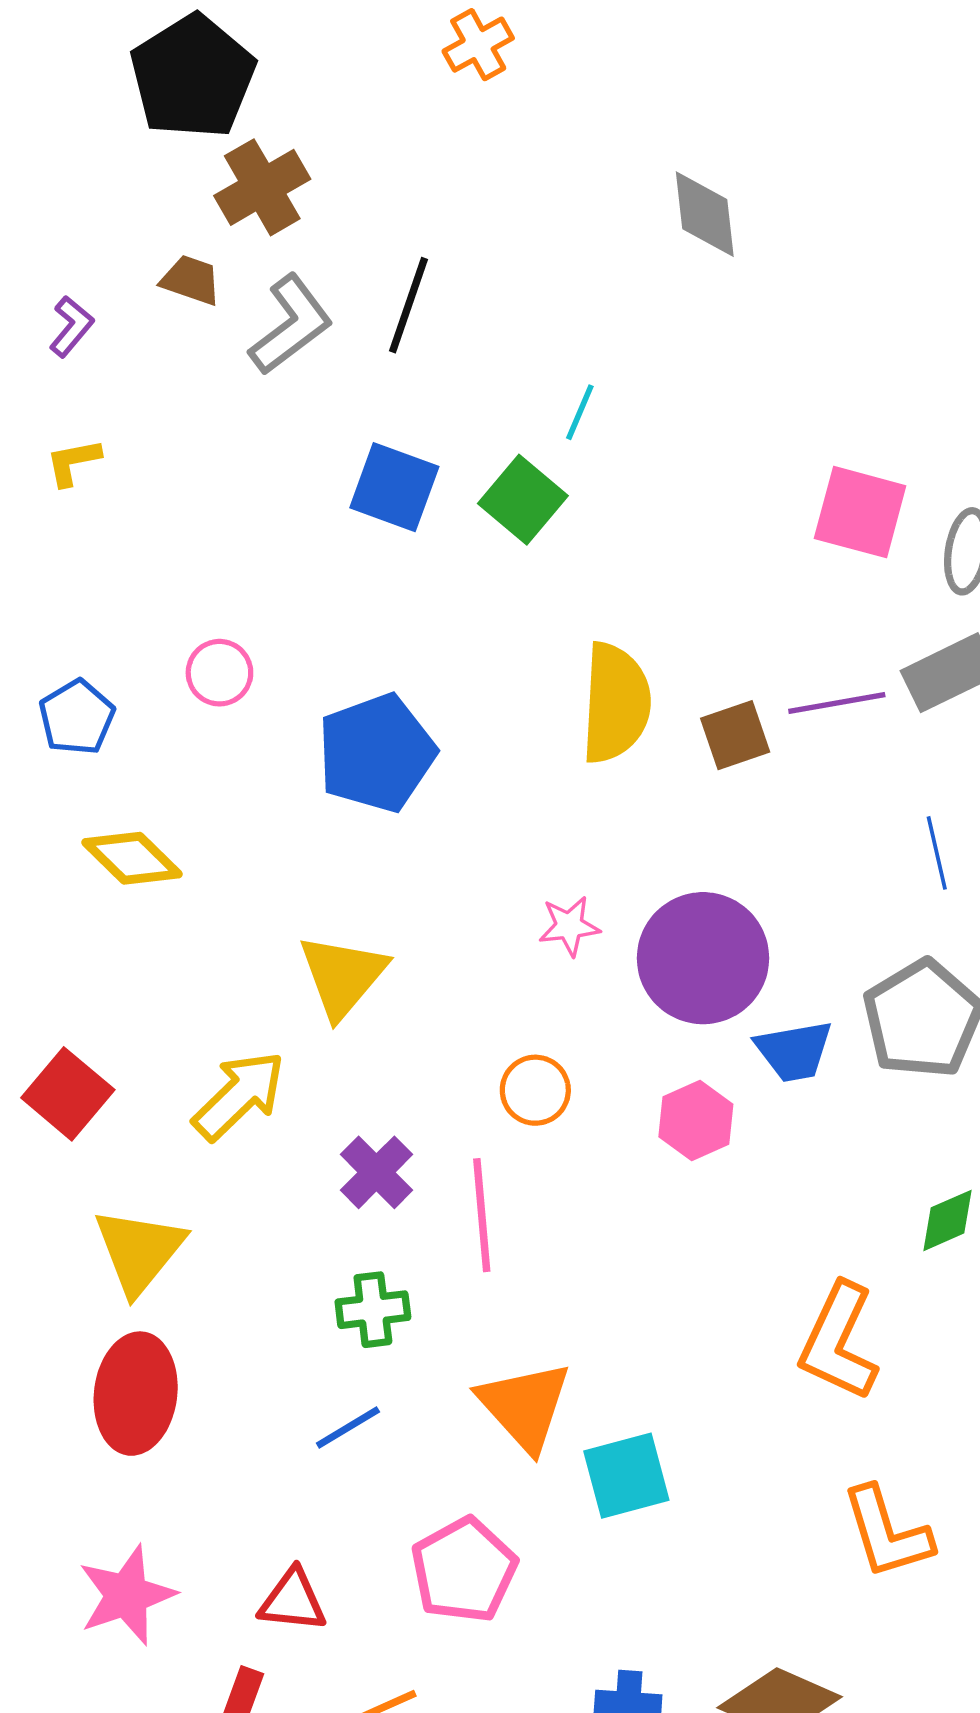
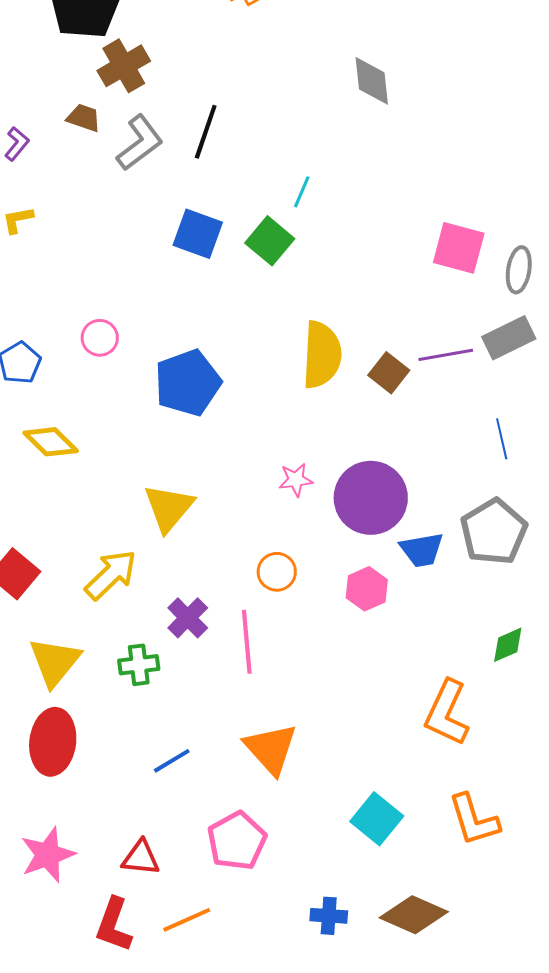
brown square: (735, 735) -> (389, 373), turned -33
green cross: (373, 1310) -> (139, 665), moved
cyan square: (626, 1476) -> (377, 819), moved, turned -36

